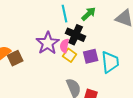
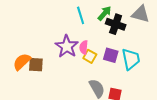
black cross: (76, 35) -> (116, 24), moved
purple square: (91, 56) -> (111, 55), turned 35
brown square: (15, 58) -> (36, 65), turned 35

